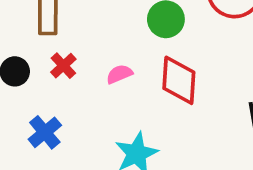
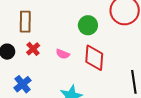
pink semicircle: (119, 74) -> (63, 54), turned -136

